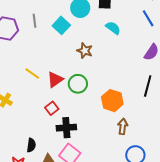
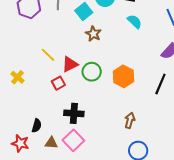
brown star: (85, 51) -> (93, 34), moved
orange hexagon: (112, 101) -> (124, 76), moved
red square: (52, 108) -> (58, 83), moved

